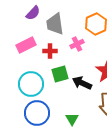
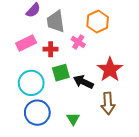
pink cross: (77, 44) -> (78, 42), turned -32

